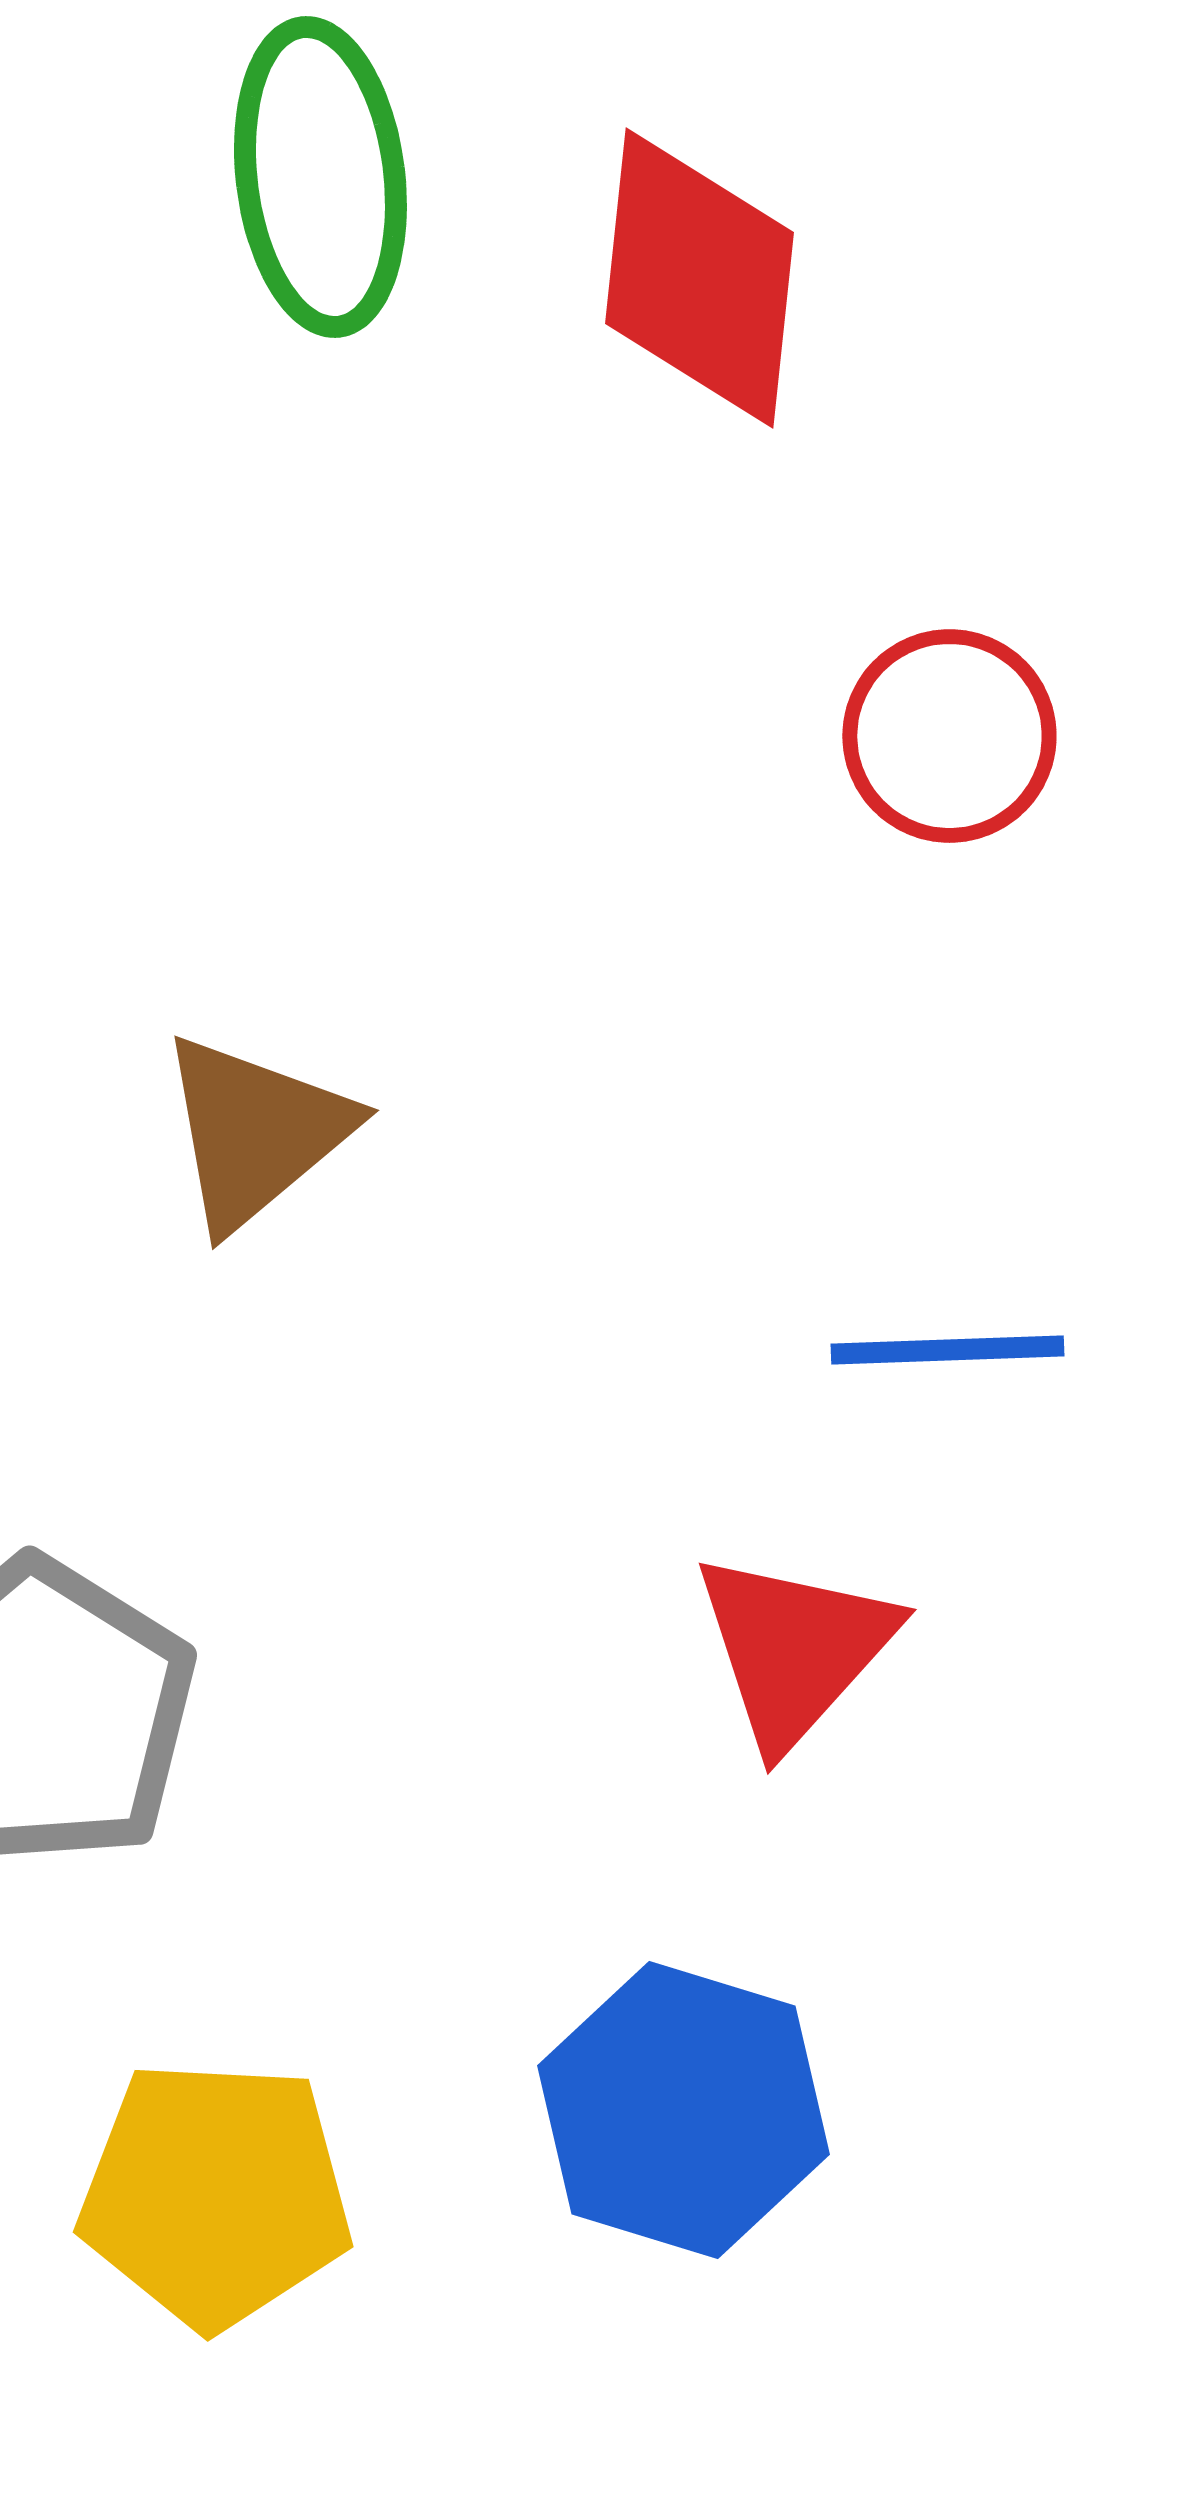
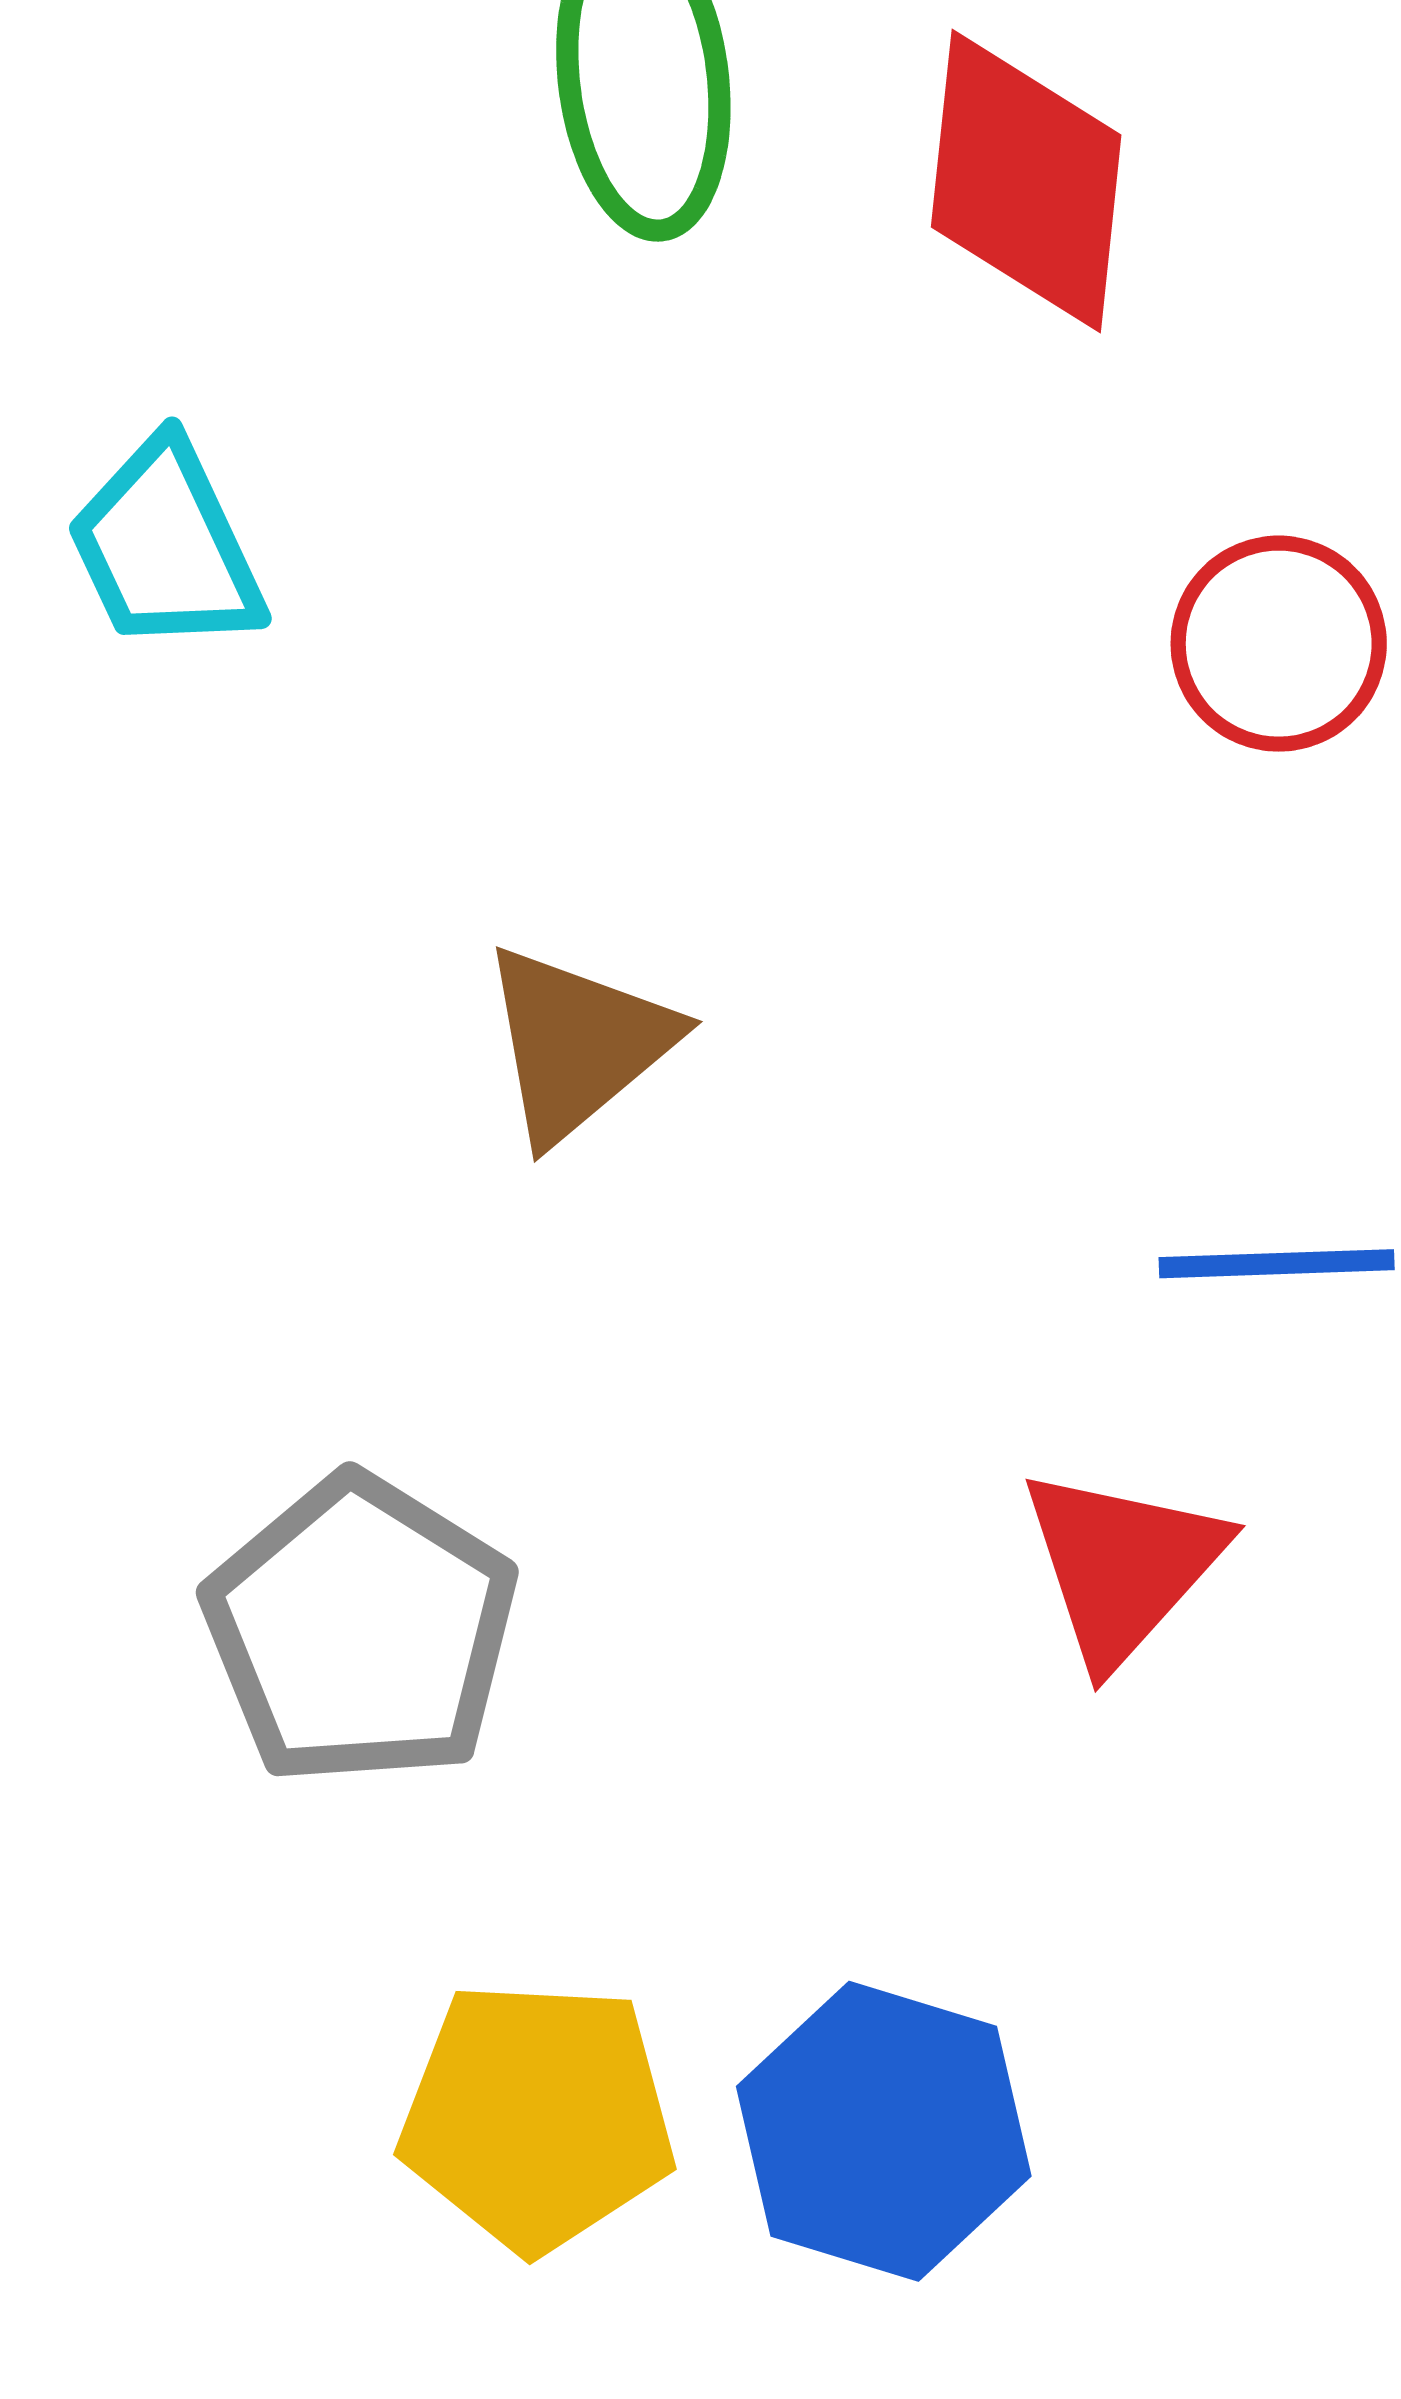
blue hexagon: (683, 2110) -> (884, 2131), moved

